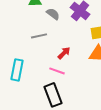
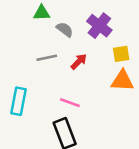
red arrow: (64, 53) -> (79, 62), moved

